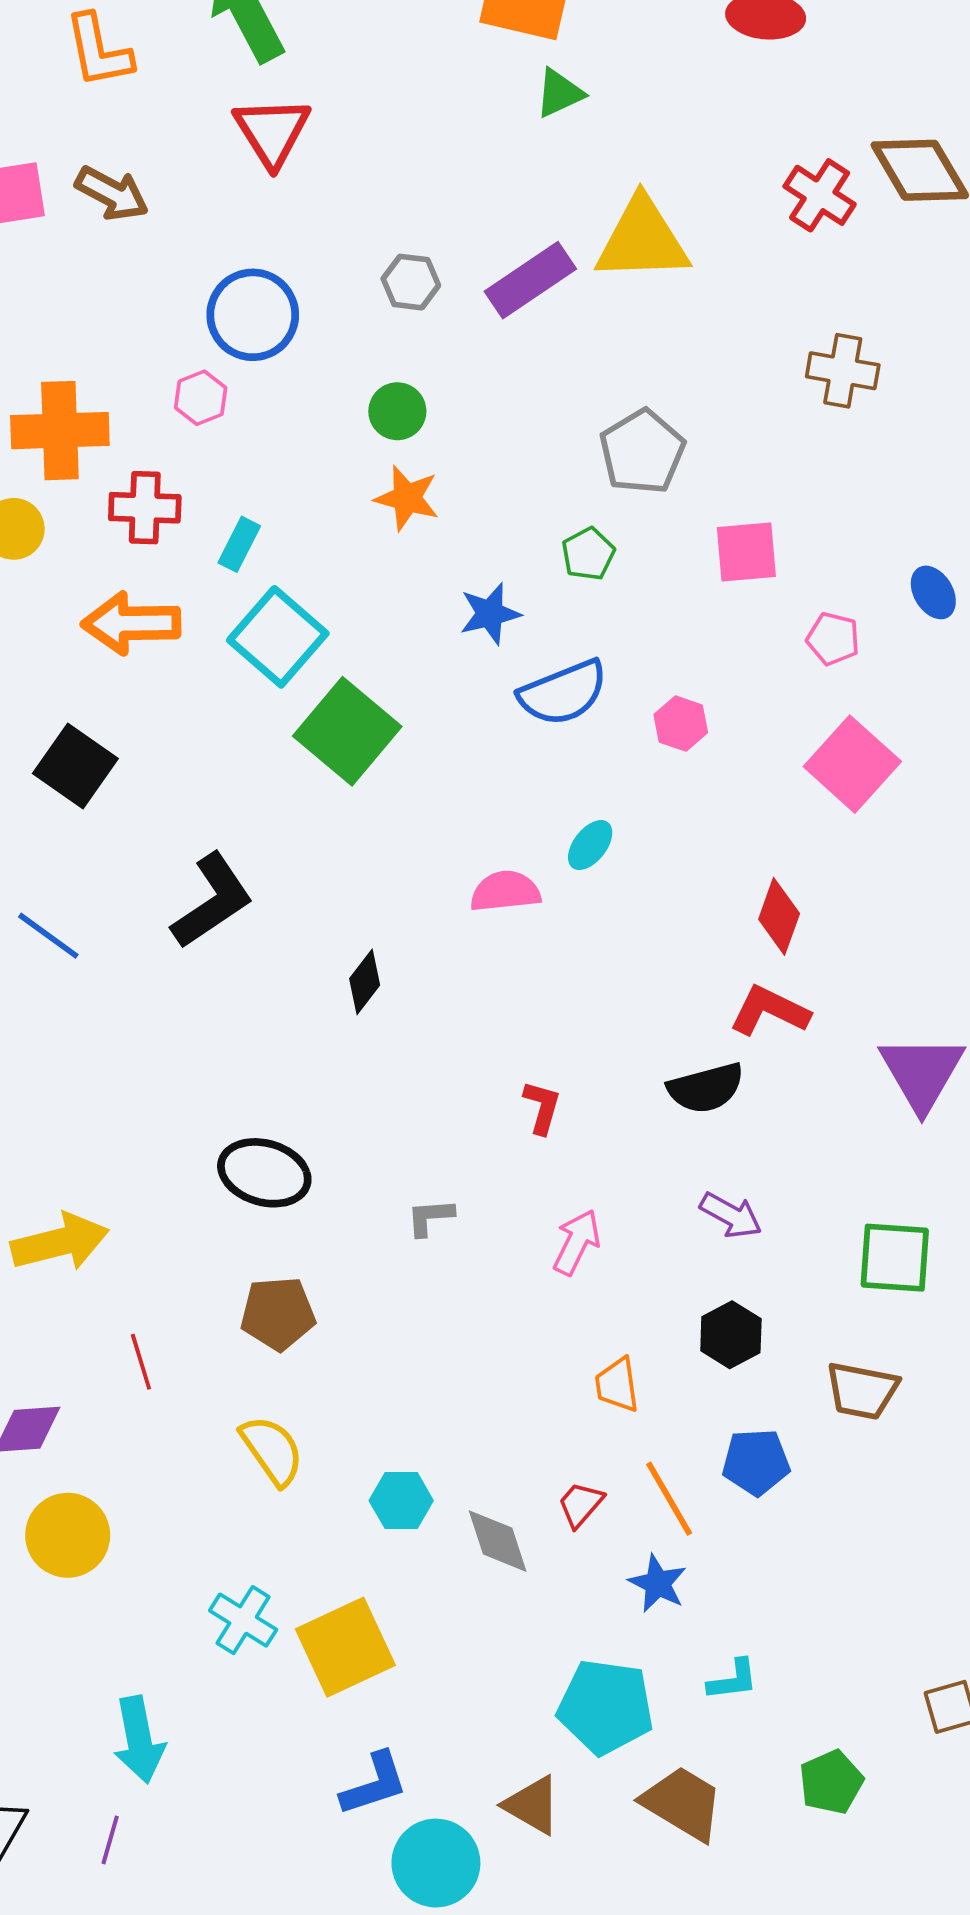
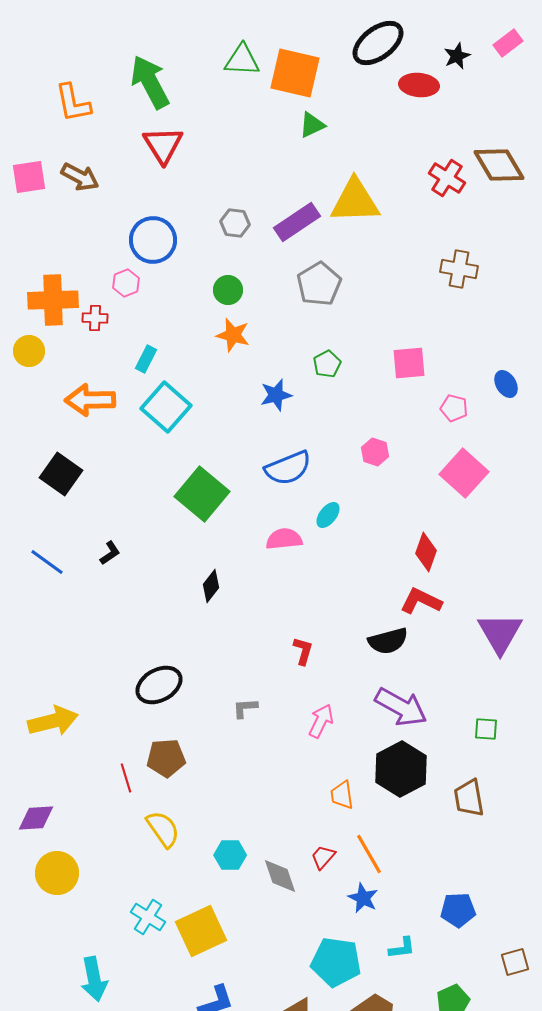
gray pentagon: (642, 452) -> (319, 284), moved
red cross: (145, 508) -> (95, 318), moved, size x0.7
blue semicircle: (563, 693) -> (288, 468), moved
green square: (347, 731) -> (202, 494), moved
black L-shape: (212, 901) -> (110, 553), moved, size x0.5
black ellipse: (264, 1173) -> (159, 685), turned -45
purple arrow: (731, 1215) -> (401, 707), size x1.6
green square: (895, 1258) -> (486, 729), size x0.6
black hexagon: (731, 1335) -> (401, 769), size x1.6
red line: (141, 1362) -> (126, 778), moved
brown trapezoid: (862, 1391) -> (469, 798), turned 69
blue pentagon: (756, 1462) -> (458, 910), moved

